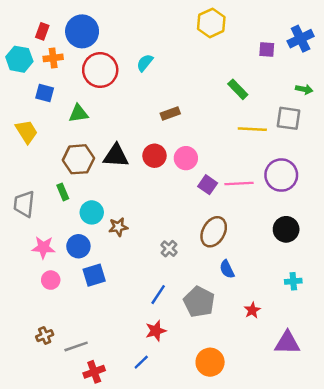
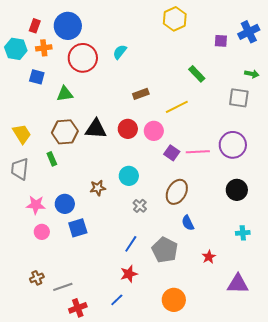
yellow line: (252, 129) -> (177, 107), moved, turned -30
yellow trapezoid: (27, 132) -> (22, 134), moved
cyan circle: (92, 212) -> (129, 176), moved

